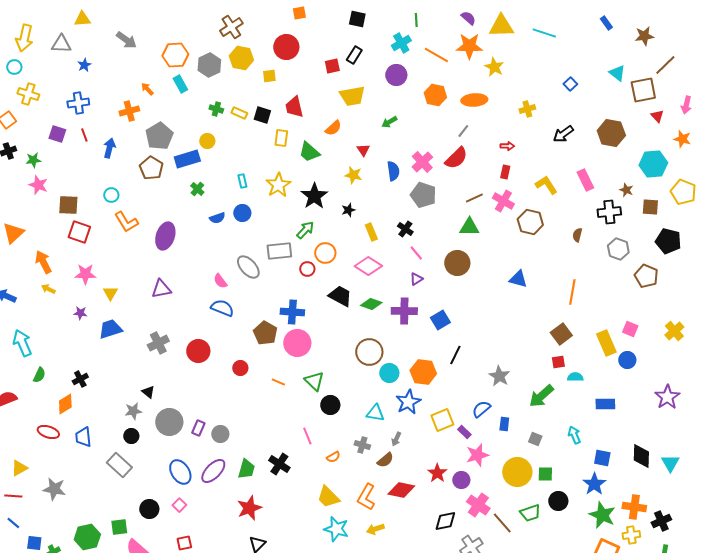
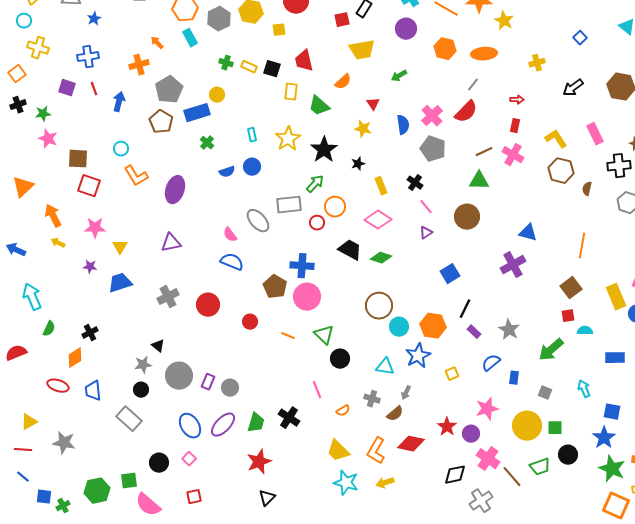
brown hexagon: (530, 222) -> (561, 171), moved
purple cross: (404, 311) -> (513, 265), moved, turned -30
yellow square: (442, 420) -> (452, 374), size x0.6
purple rectangle: (464, 432) -> (474, 332), moved

